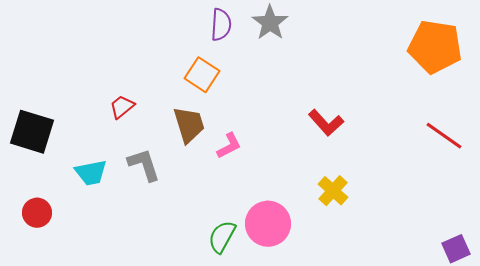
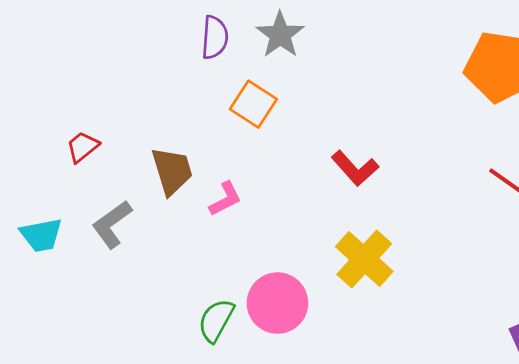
orange square: (202, 75) -> (253, 104), moved
gray L-shape: (144, 165) -> (112, 224), turned -108
yellow cross: (333, 191) -> (364, 259), size x1.4

